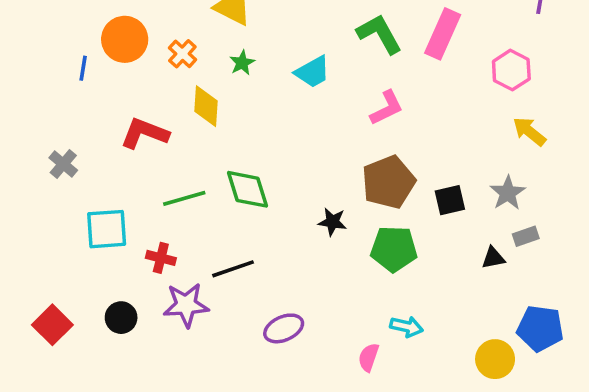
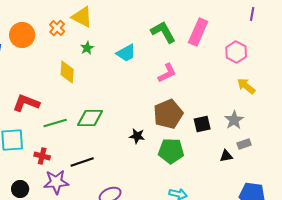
orange cross: (182, 54) -> (57, 28), moved
red L-shape: (145, 133) -> (26, 103), moved
green diamond: (248, 189) -> (90, 118), turned -72

